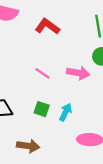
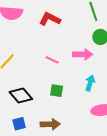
cyan arrow: (66, 112) -> (90, 83), moved

